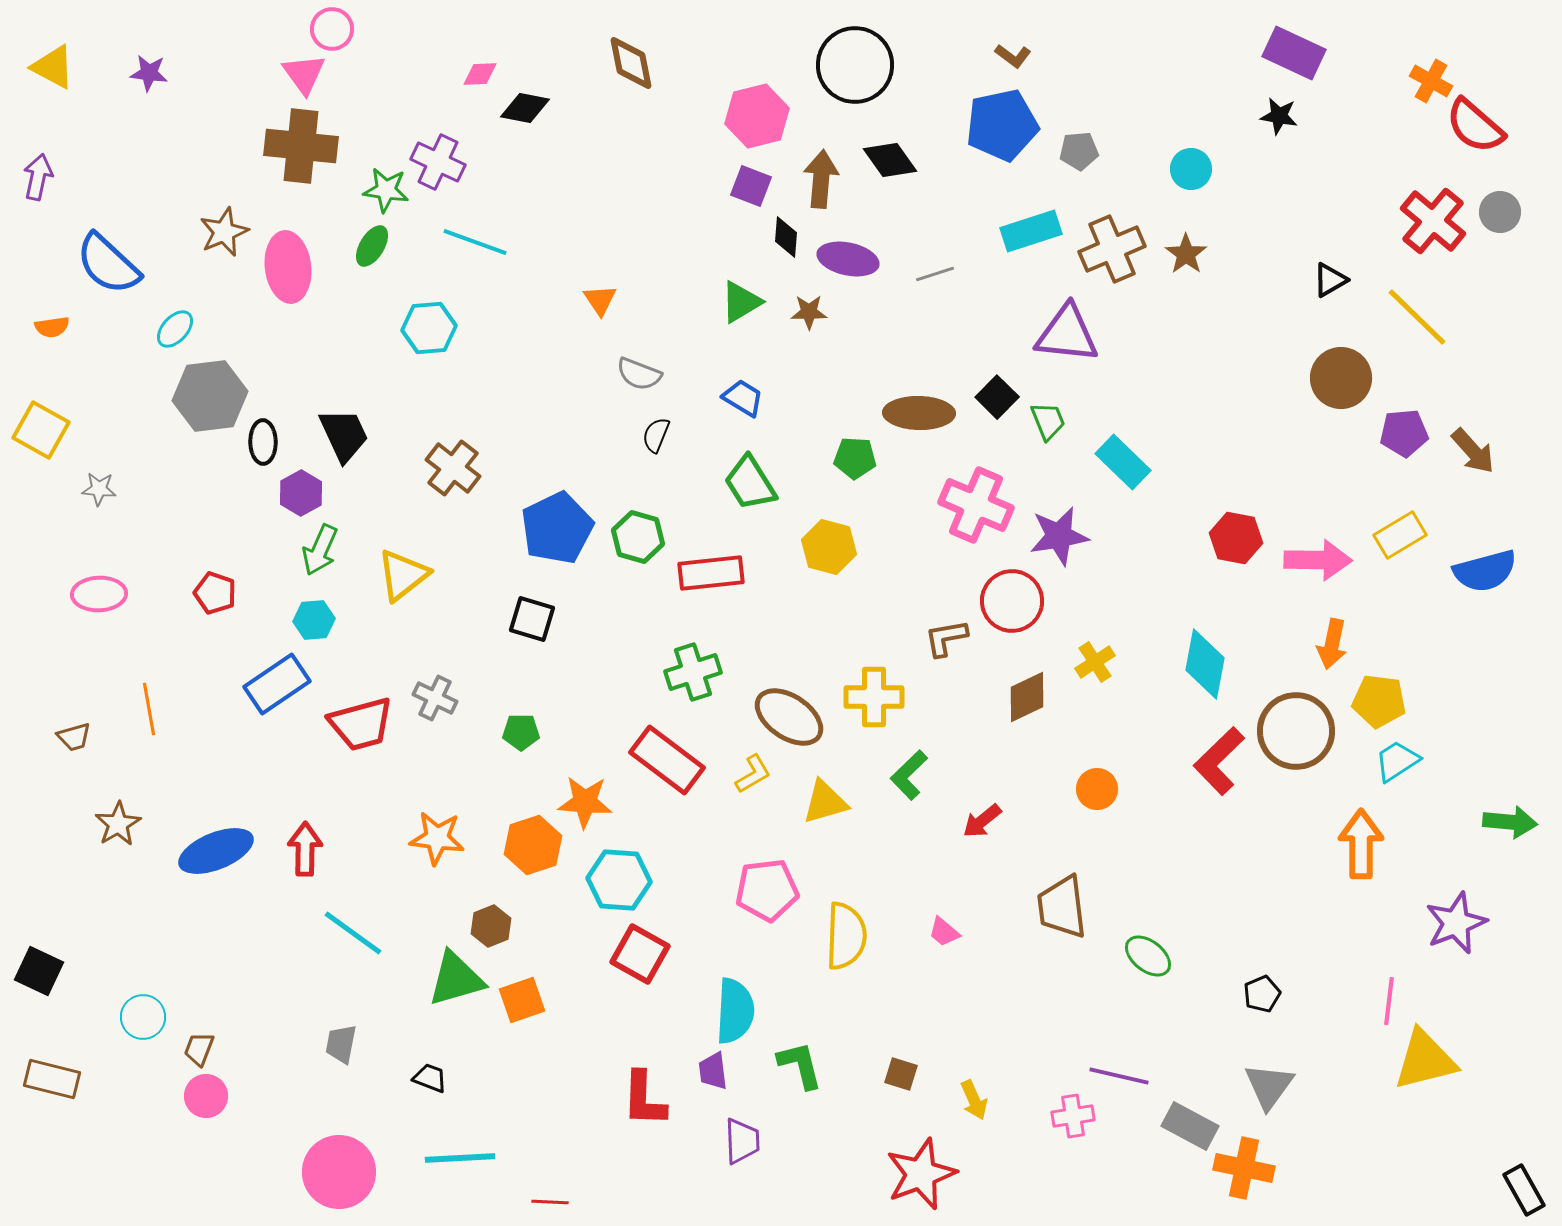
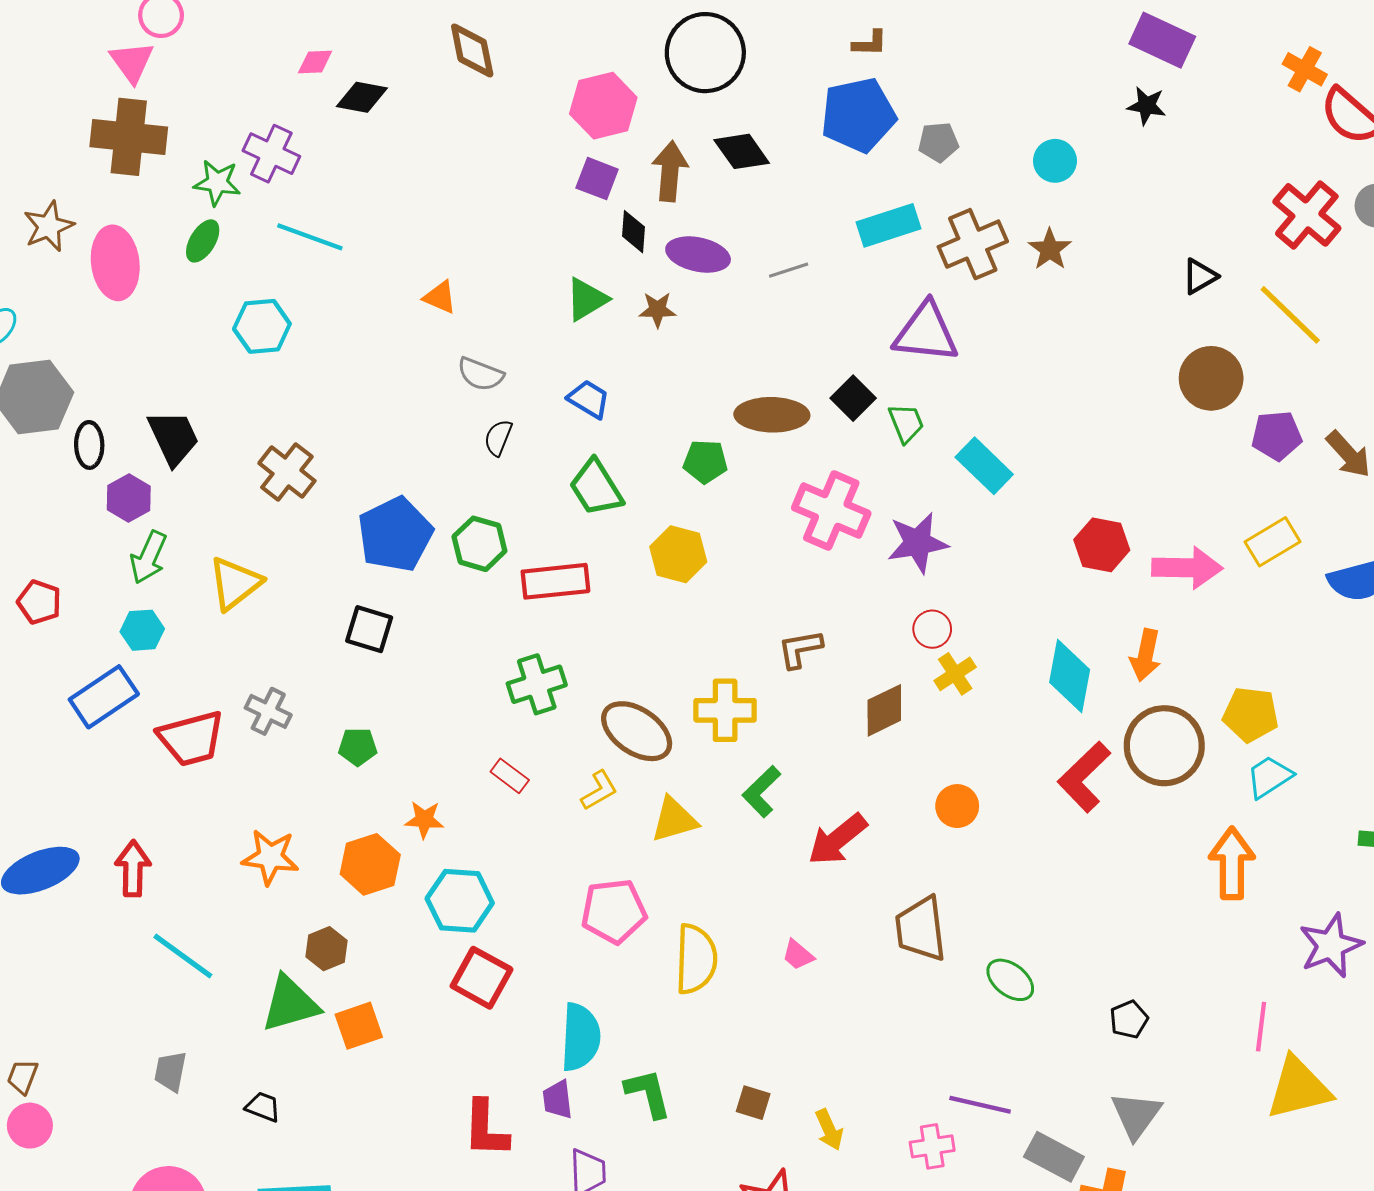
brown L-shape: (1013, 56) -> (870, 43), turned -36
orange triangle: (600, 300) -> (440, 297), turned -33
red circle: (1012, 601) -> (932, 629), moved, size x0.6
orange arrow: (1332, 644) -> (1146, 655), moved
red rectangle: (667, 760) -> (510, 776), size x0.5
orange star: (585, 802) -> (424, 820), size x0.7
red arrow: (982, 821) -> (837, 839), size x1.5

